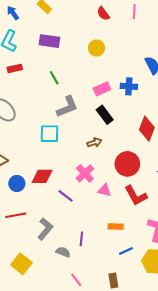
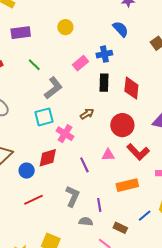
black rectangle: (105, 115) -> (104, 83), moved, turned 54
pink cross: (85, 173) -> (65, 134), moved
purple line: (66, 196) -> (84, 165), moved, turned 42
orange rectangle: (116, 227) -> (127, 185), size x1.5
gray L-shape: (45, 229) -> (72, 196), moved
blue line: (126, 251) -> (145, 216), moved
brown rectangle: (113, 281) -> (120, 228), moved, turned -40

